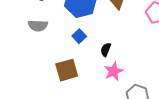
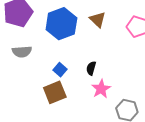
blue square: (79, 36) -> (60, 70), moved

